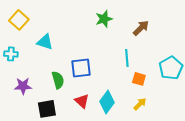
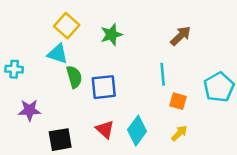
green star: (104, 19) -> (111, 35), moved
yellow square: (19, 20) -> (67, 26), moved
green semicircle: (58, 80) -> (74, 77), moved

